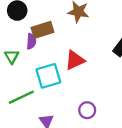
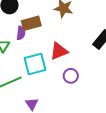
purple circle: (87, 110) -> (71, 76), moved

